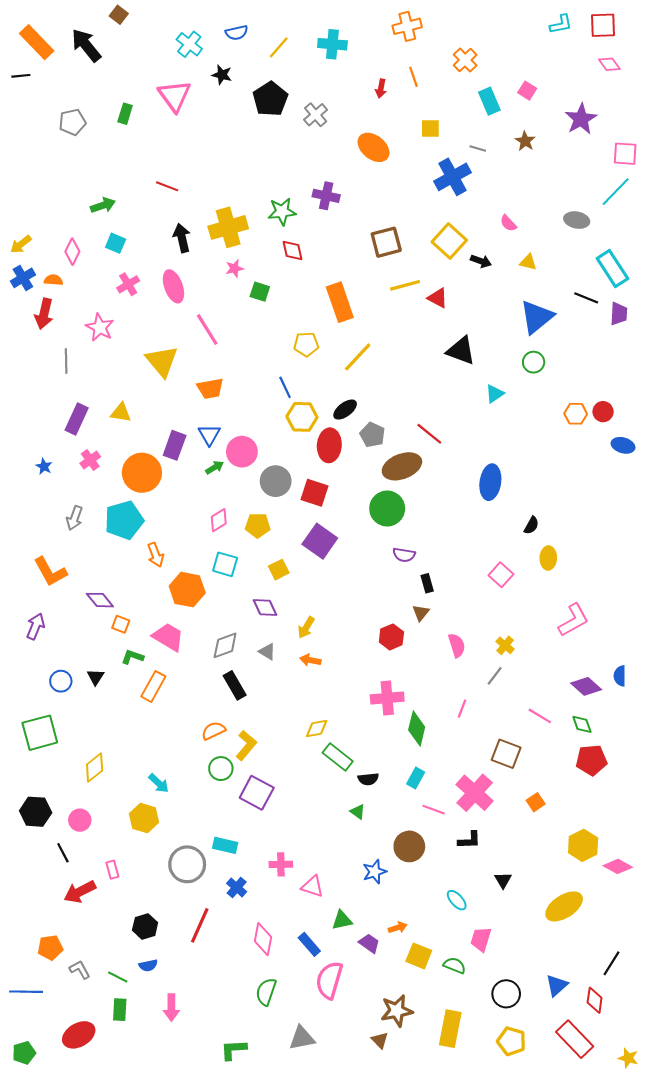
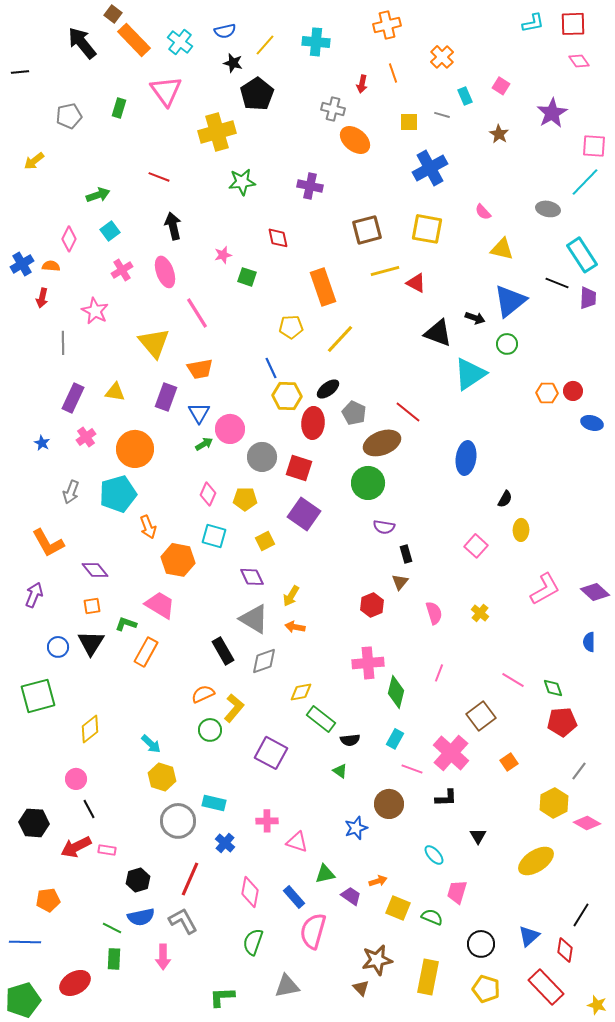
orange rectangle: (37, 42) -> (134, 40), moved
black star: (222, 75) -> (233, 63), moved
cyan rectangle: (489, 101) -> (465, 96), size x0.7
gray cross: (316, 115) -> (333, 109), moved, turned -35
gray line: (478, 148) -> (442, 115), moved
green star: (282, 212) -> (242, 182), moved
yellow cross: (228, 227) -> (217, 132), moved
yellow square: (449, 241) -> (427, 229), turned -32
cyan square: (116, 243) -> (110, 231), turned 30
yellow arrow: (21, 244) -> (34, 161), moved
black arrow: (481, 261) -> (475, 318), moved
yellow triangle: (528, 262) -> (502, 249), size x1.4
red arrow: (44, 314) -> (42, 298), size x0.7
cyan triangle: (495, 394) -> (470, 374), size x1.8
purple rectangle: (175, 445) -> (166, 397), moved
pink diamond: (219, 520) -> (208, 494), turned -35
orange square: (121, 624) -> (92, 606), moved, turned -30
gray diamond: (225, 645) -> (264, 661), moved
gray triangle: (267, 652) -> (254, 619), size x1.8
gray line: (495, 676) -> (579, 771), moved
black triangle: (96, 677) -> (91, 643), size x1.6
purple diamond: (586, 686) -> (595, 592), moved
brown square: (506, 754) -> (481, 716), turned 32
purple square: (257, 793) -> (271, 753), moved
black hexagon: (36, 812) -> (34, 823), moved
yellow hexagon: (144, 818) -> (162, 777), moved
black line: (63, 853) -> (89, 809), moved
pink rectangle: (112, 870) -> (107, 850), moved, turned -66
blue semicircle: (148, 965) -> (141, 917), size x1.5
gray L-shape: (80, 970) -> (183, 921), moved, size x1.4
green pentagon: (24, 1053) -> (23, 1000), size x1.6

